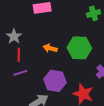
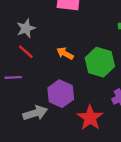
red line: (19, 55) -> (26, 52), turned -64
purple line: (20, 73) -> (13, 77), moved

